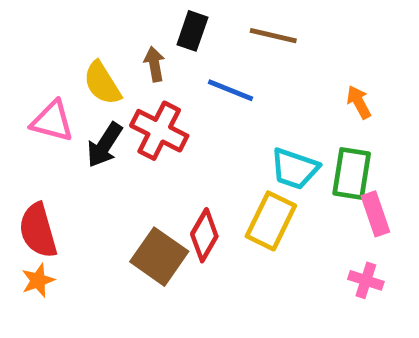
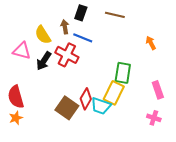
blue line: (230, 90) -> (83, 38), moved
cyan trapezoid: (295, 169) -> (101, 106), moved
green rectangle: (352, 173) -> (123, 73), moved

